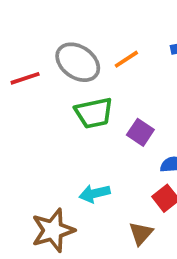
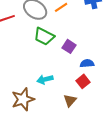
green trapezoid: (94, 113) -> (44, 36), turned 40

